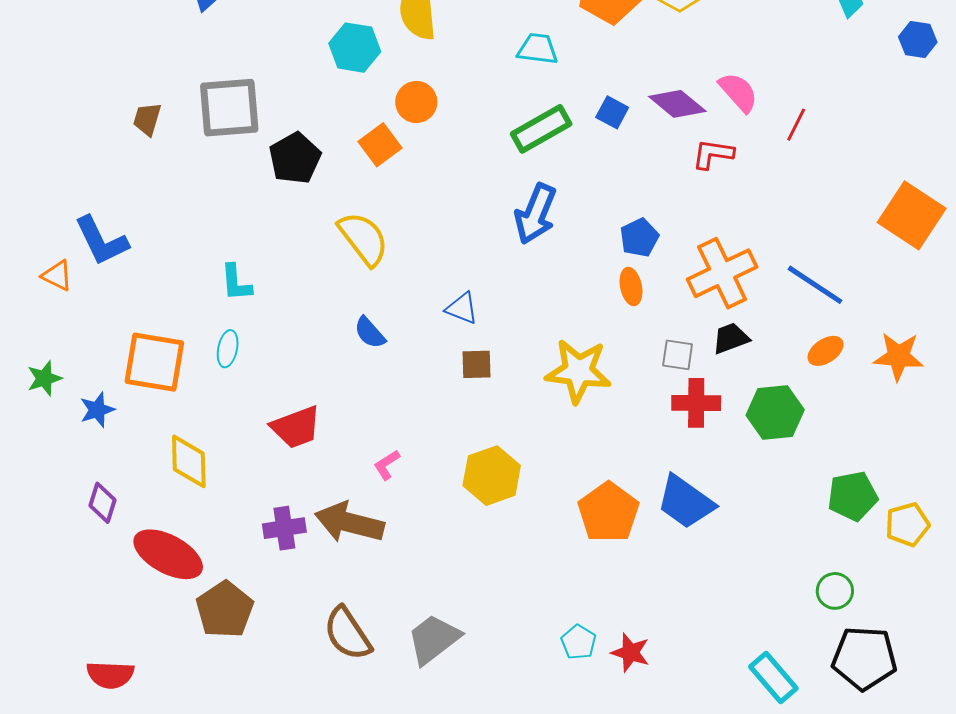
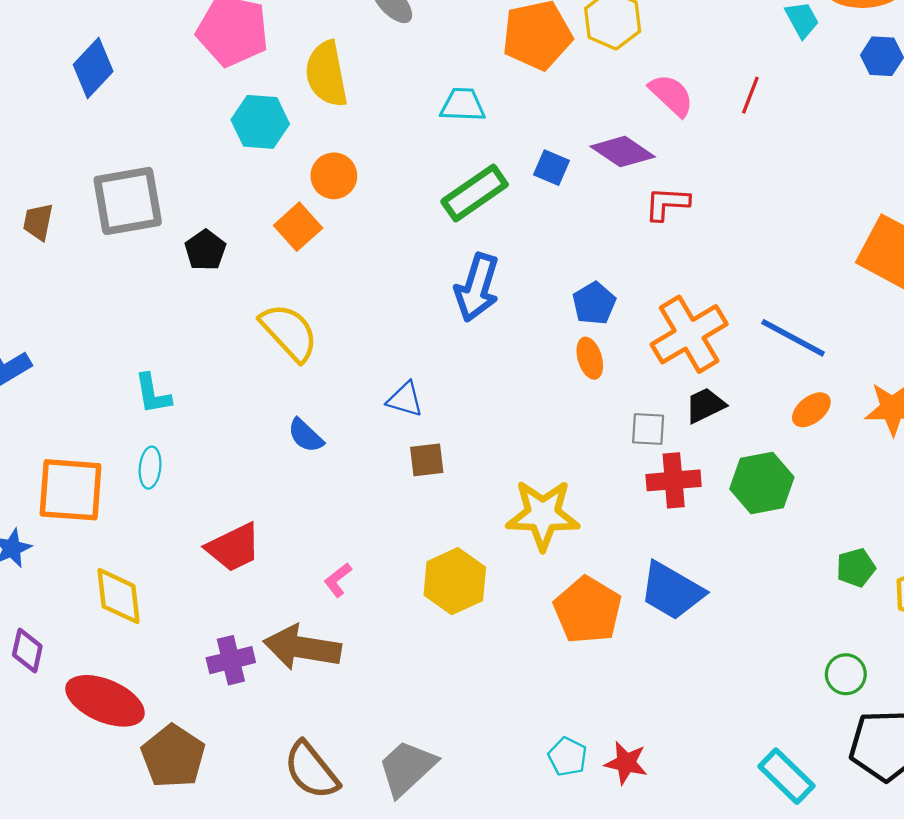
pink semicircle: (738, 92) -> (671, 95), moved
red line: (796, 125) -> (750, 95), moved
black pentagon: (295, 158) -> (205, 250), size x0.7
yellow star: (578, 371) -> (543, 515), moved
green pentagon: (853, 496) -> (856, 568), size x0.7

